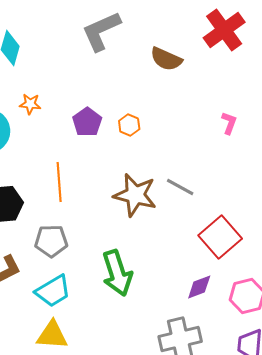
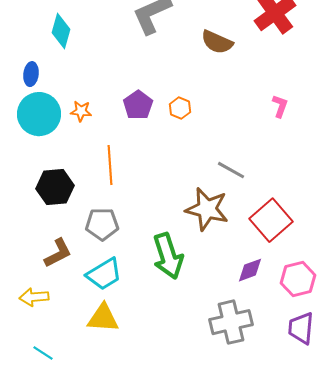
orange star: (30, 104) -> (81, 111), moved
brown star: (135, 195) -> (207, 209), moved

